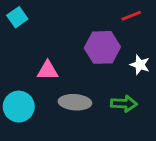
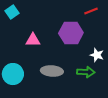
white star: (140, 65) -> (97, 55), moved
pink triangle: (48, 70) -> (33, 40), moved

